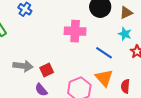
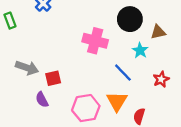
cyan star: (125, 34) -> (140, 51), moved

